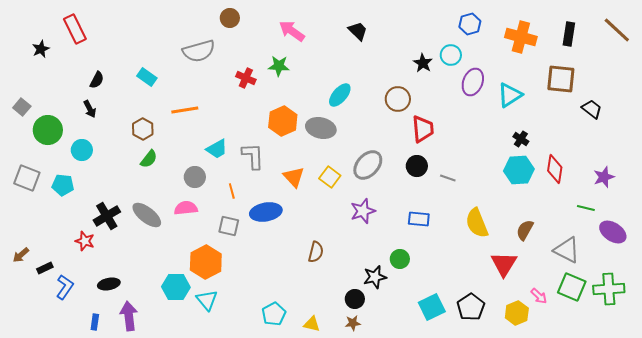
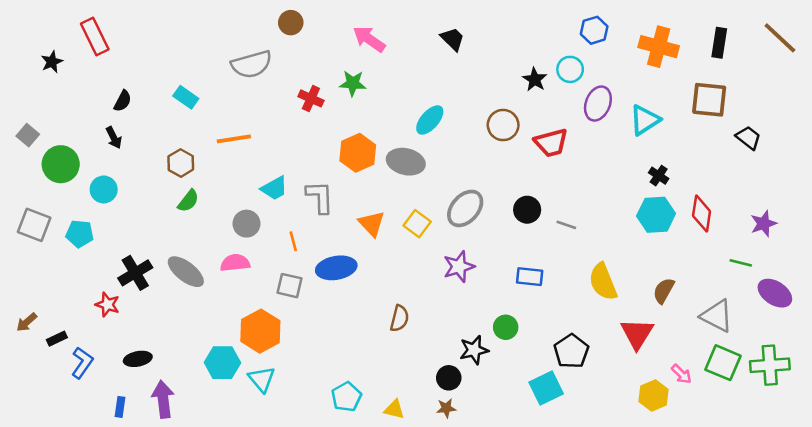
red trapezoid: (423, 129) -> (551, 143), moved, turned 80
black pentagon: (471, 307) -> (571, 351), moved

